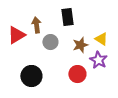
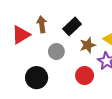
black rectangle: (67, 17) -> (72, 26), moved, turned 54
gray circle: (50, 42) -> (56, 52), moved

